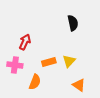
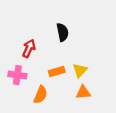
black semicircle: (73, 23) -> (62, 32), moved
orange triangle: (79, 85) -> (83, 92), moved, turned -40

